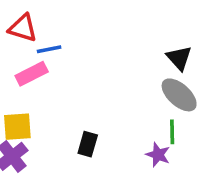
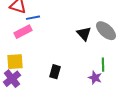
black triangle: (179, 58) -> (84, 34), moved
gray ellipse: (179, 95) -> (106, 31), moved

